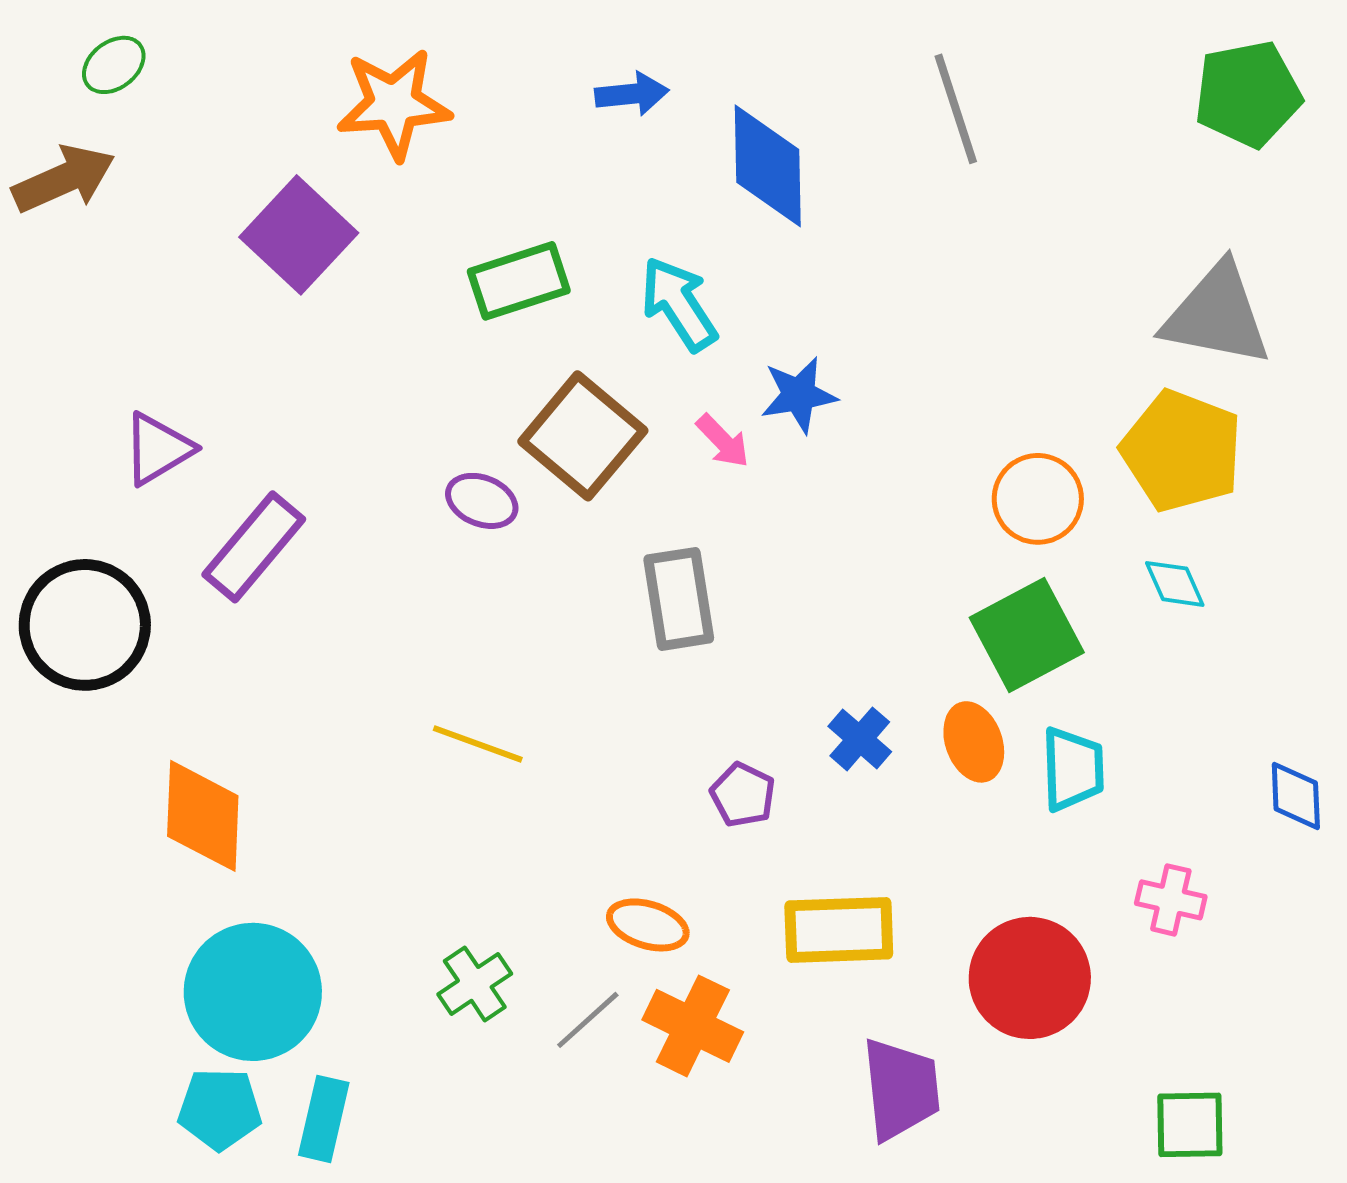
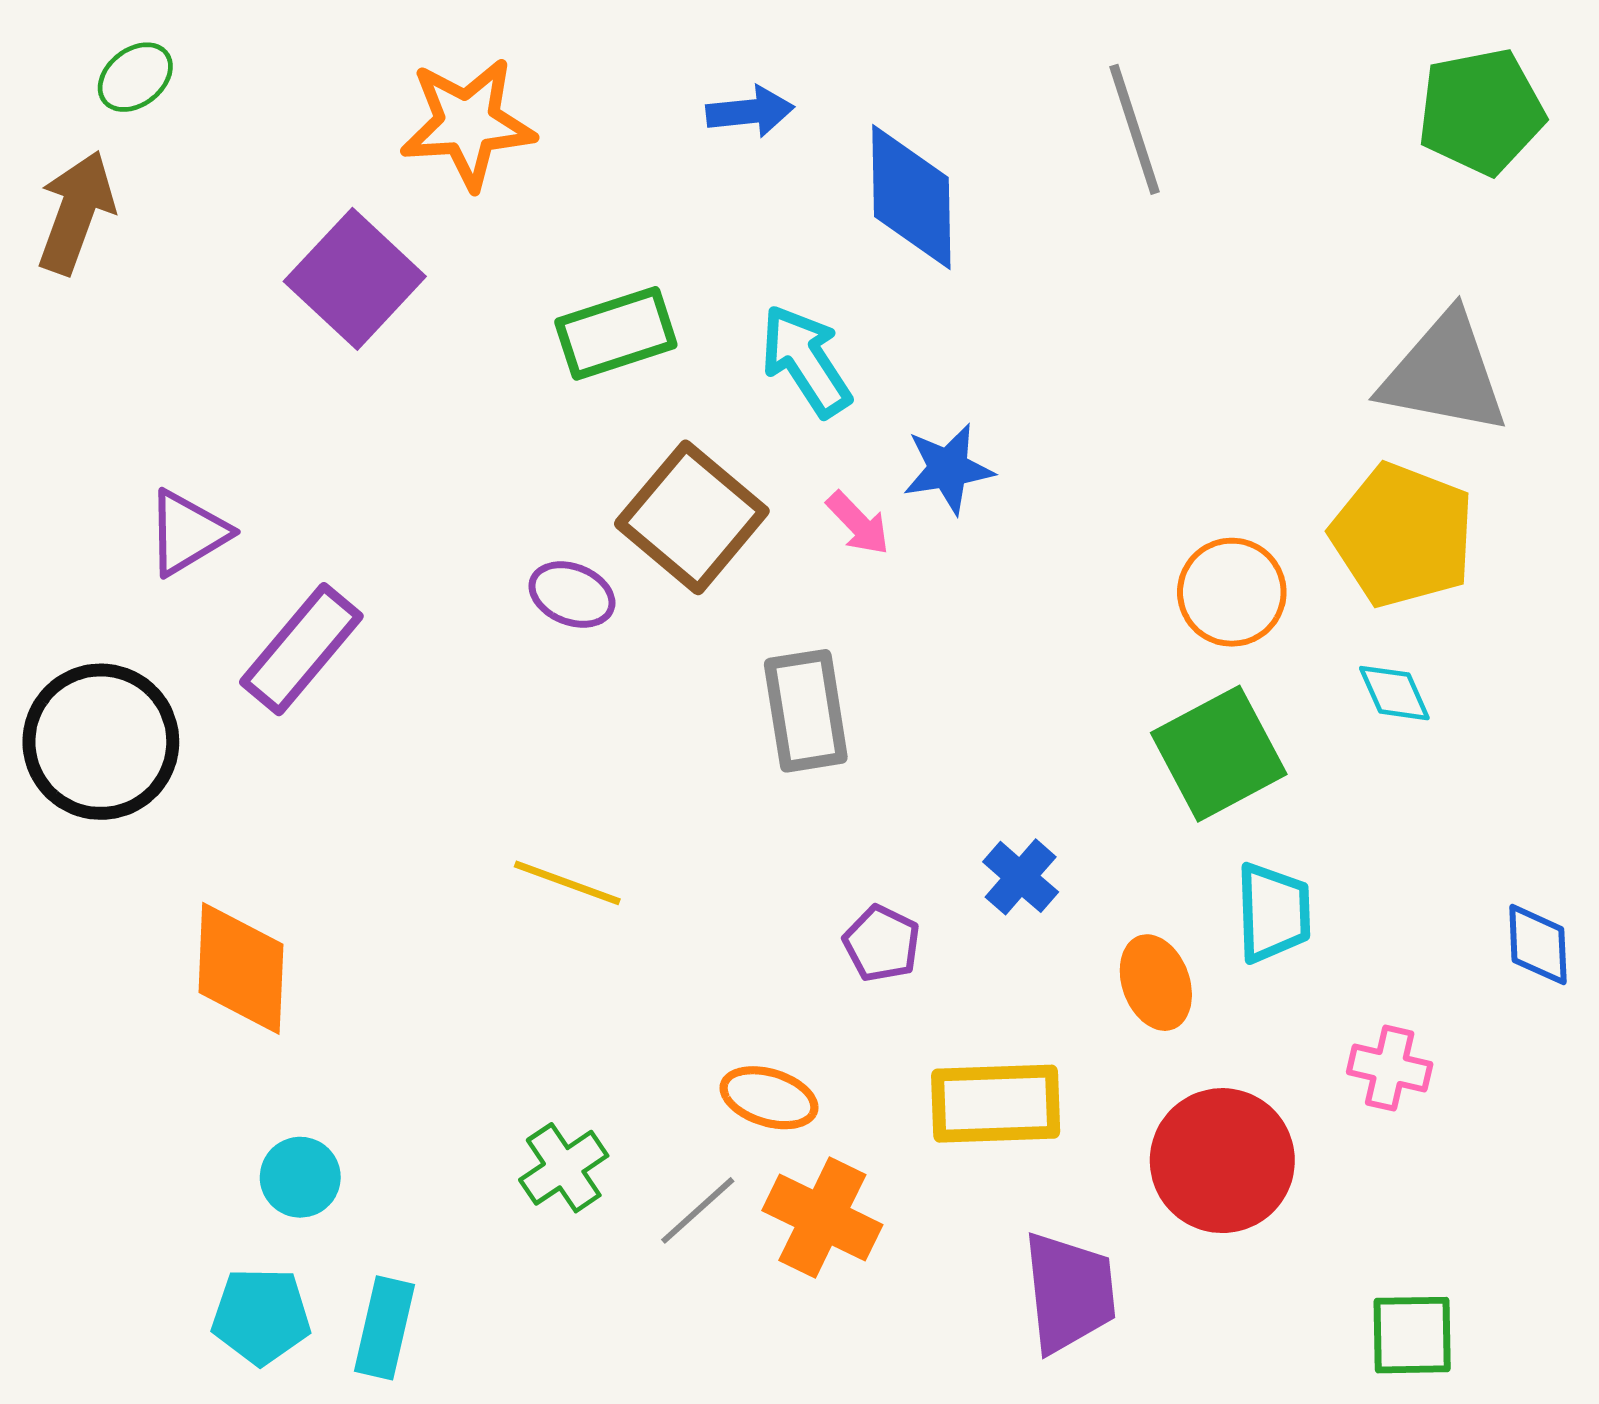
brown arrow: (64, 179) -> (76, 212), turned -46
orange ellipse: (974, 742) -> (1156, 983), moved
cyan circle: (253, 992) -> (300, 1177), size x0.5

